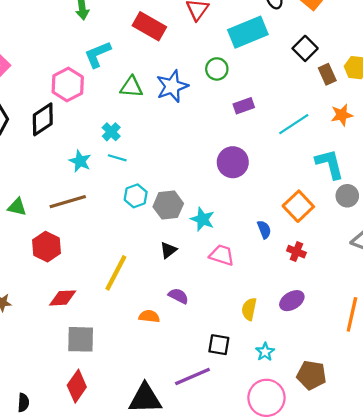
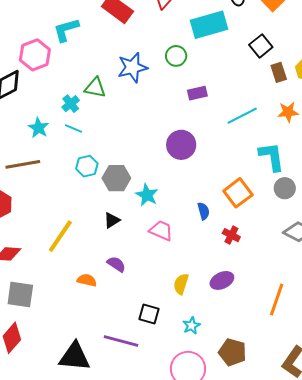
green triangle: (131, 87) -> (95, 88), moved
purple line: (192, 377) -> (121, 341), turned 32

